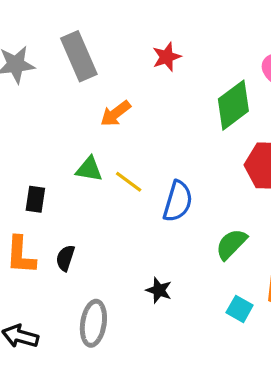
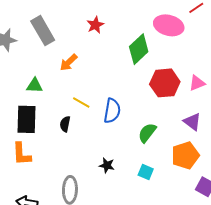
green triangle: (89, 169) -> (35, 86), moved
black rectangle: (35, 199) -> (26, 119), size x1.8
black semicircle: (65, 258) -> (65, 124), moved
cyan square: (240, 309) -> (146, 172), moved

